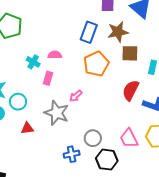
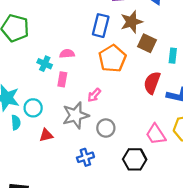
brown square: (130, 53) -> (147, 43), turned 30
gray star: (57, 113) -> (76, 115), turned -30
gray circle: (93, 138) -> (106, 128), moved
blue cross: (72, 154) -> (85, 157), moved

